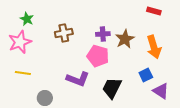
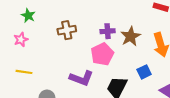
pink star: (20, 42) -> (21, 40), size x0.6
pink pentagon: (98, 56) -> (102, 54), turned 30
blue square: (146, 75) -> (144, 72), moved

